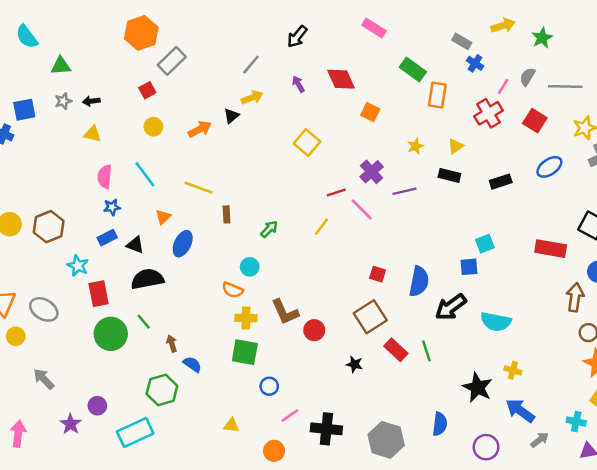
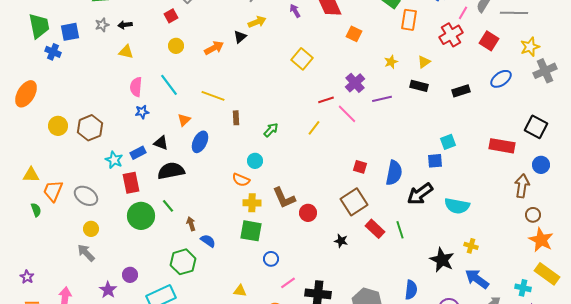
blue rectangle: (107, 238) -> (138, 153), moved
yellow circle: (16, 336) -> (91, 229), moved

